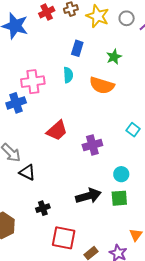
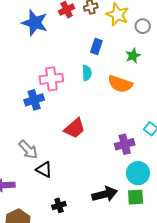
gray circle: (127, 18) -> (143, 26), moved
purple cross: (92, 145) -> (125, 144), moved
cyan circle: (121, 174) -> (138, 173), size x1.5

